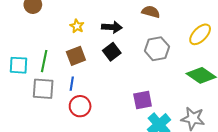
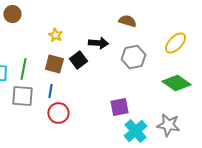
black arrow: (112, 27) -> (98, 43), moved
black square: (112, 52) -> (78, 60), moved
brown square: (76, 56) -> (54, 64), turned 36

